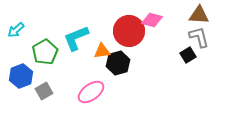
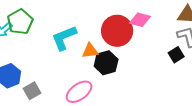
green pentagon: (45, 52) -> (20, 22), moved

